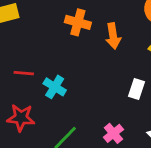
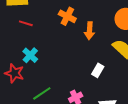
red line: (24, 73) -> (26, 23), moved
cyan cross: (55, 87) -> (30, 55), moved

